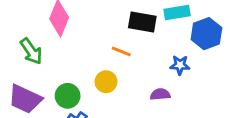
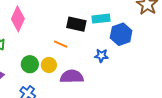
purple semicircle: (160, 94) -> (72, 77), moved, size x1.6
green circle: (68, 96) -> (30, 64), moved

